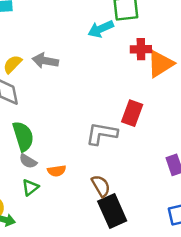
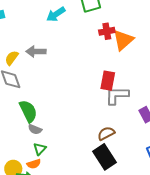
cyan arrow: (101, 29) -> (56, 14), moved
gray L-shape: (102, 134) -> (117, 95), moved
orange semicircle: (57, 171) -> (34, 164), moved
brown semicircle: (101, 186) -> (106, 133), moved, turned -78

